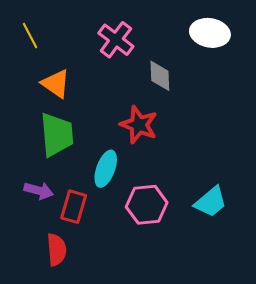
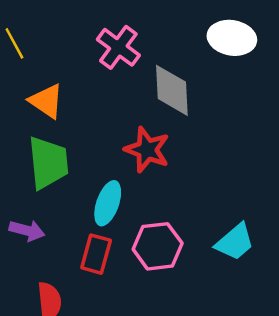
gray diamond: (160, 76) -> (172, 90), size x1.4
red rectangle: (74, 207) -> (96, 254), moved

